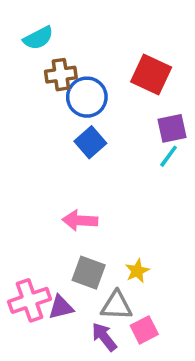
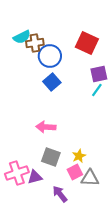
cyan semicircle: (38, 38) -> (22, 37), moved
gray triangle: (116, 306) -> (90, 178), moved
pink square: (144, 330) -> (75, 172), moved

